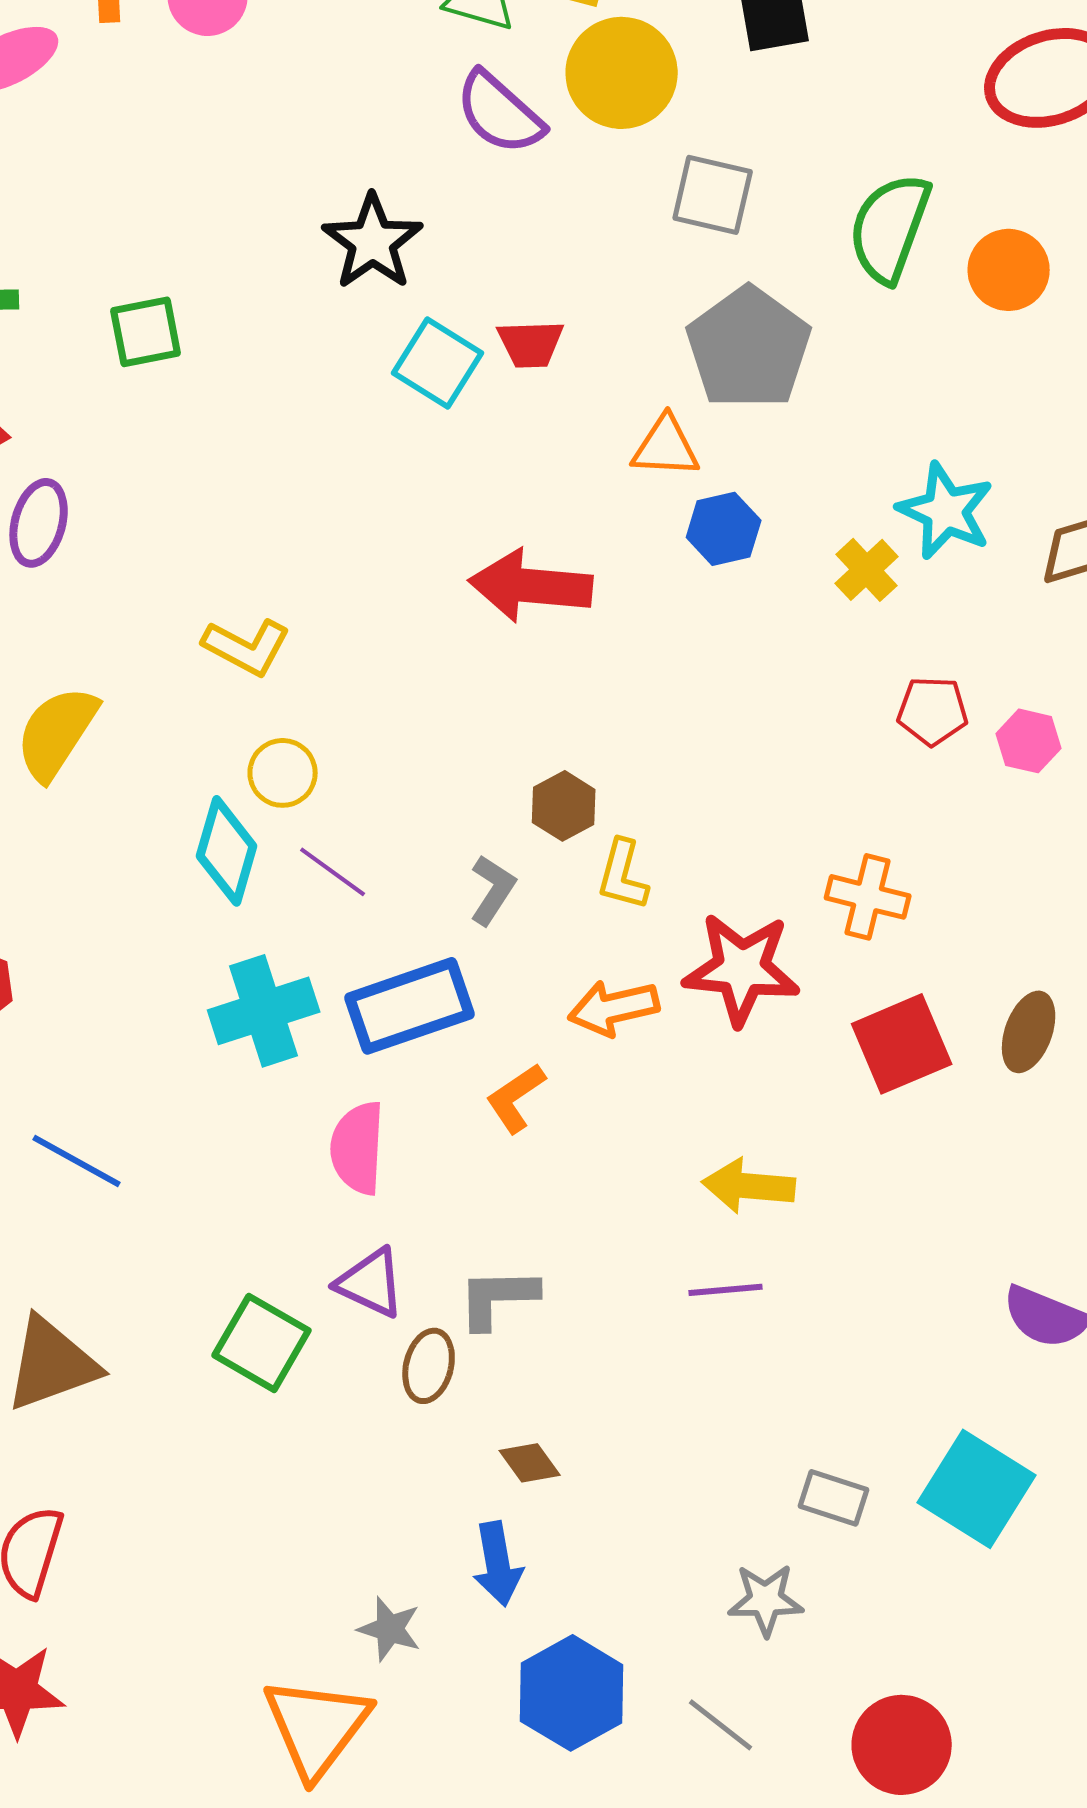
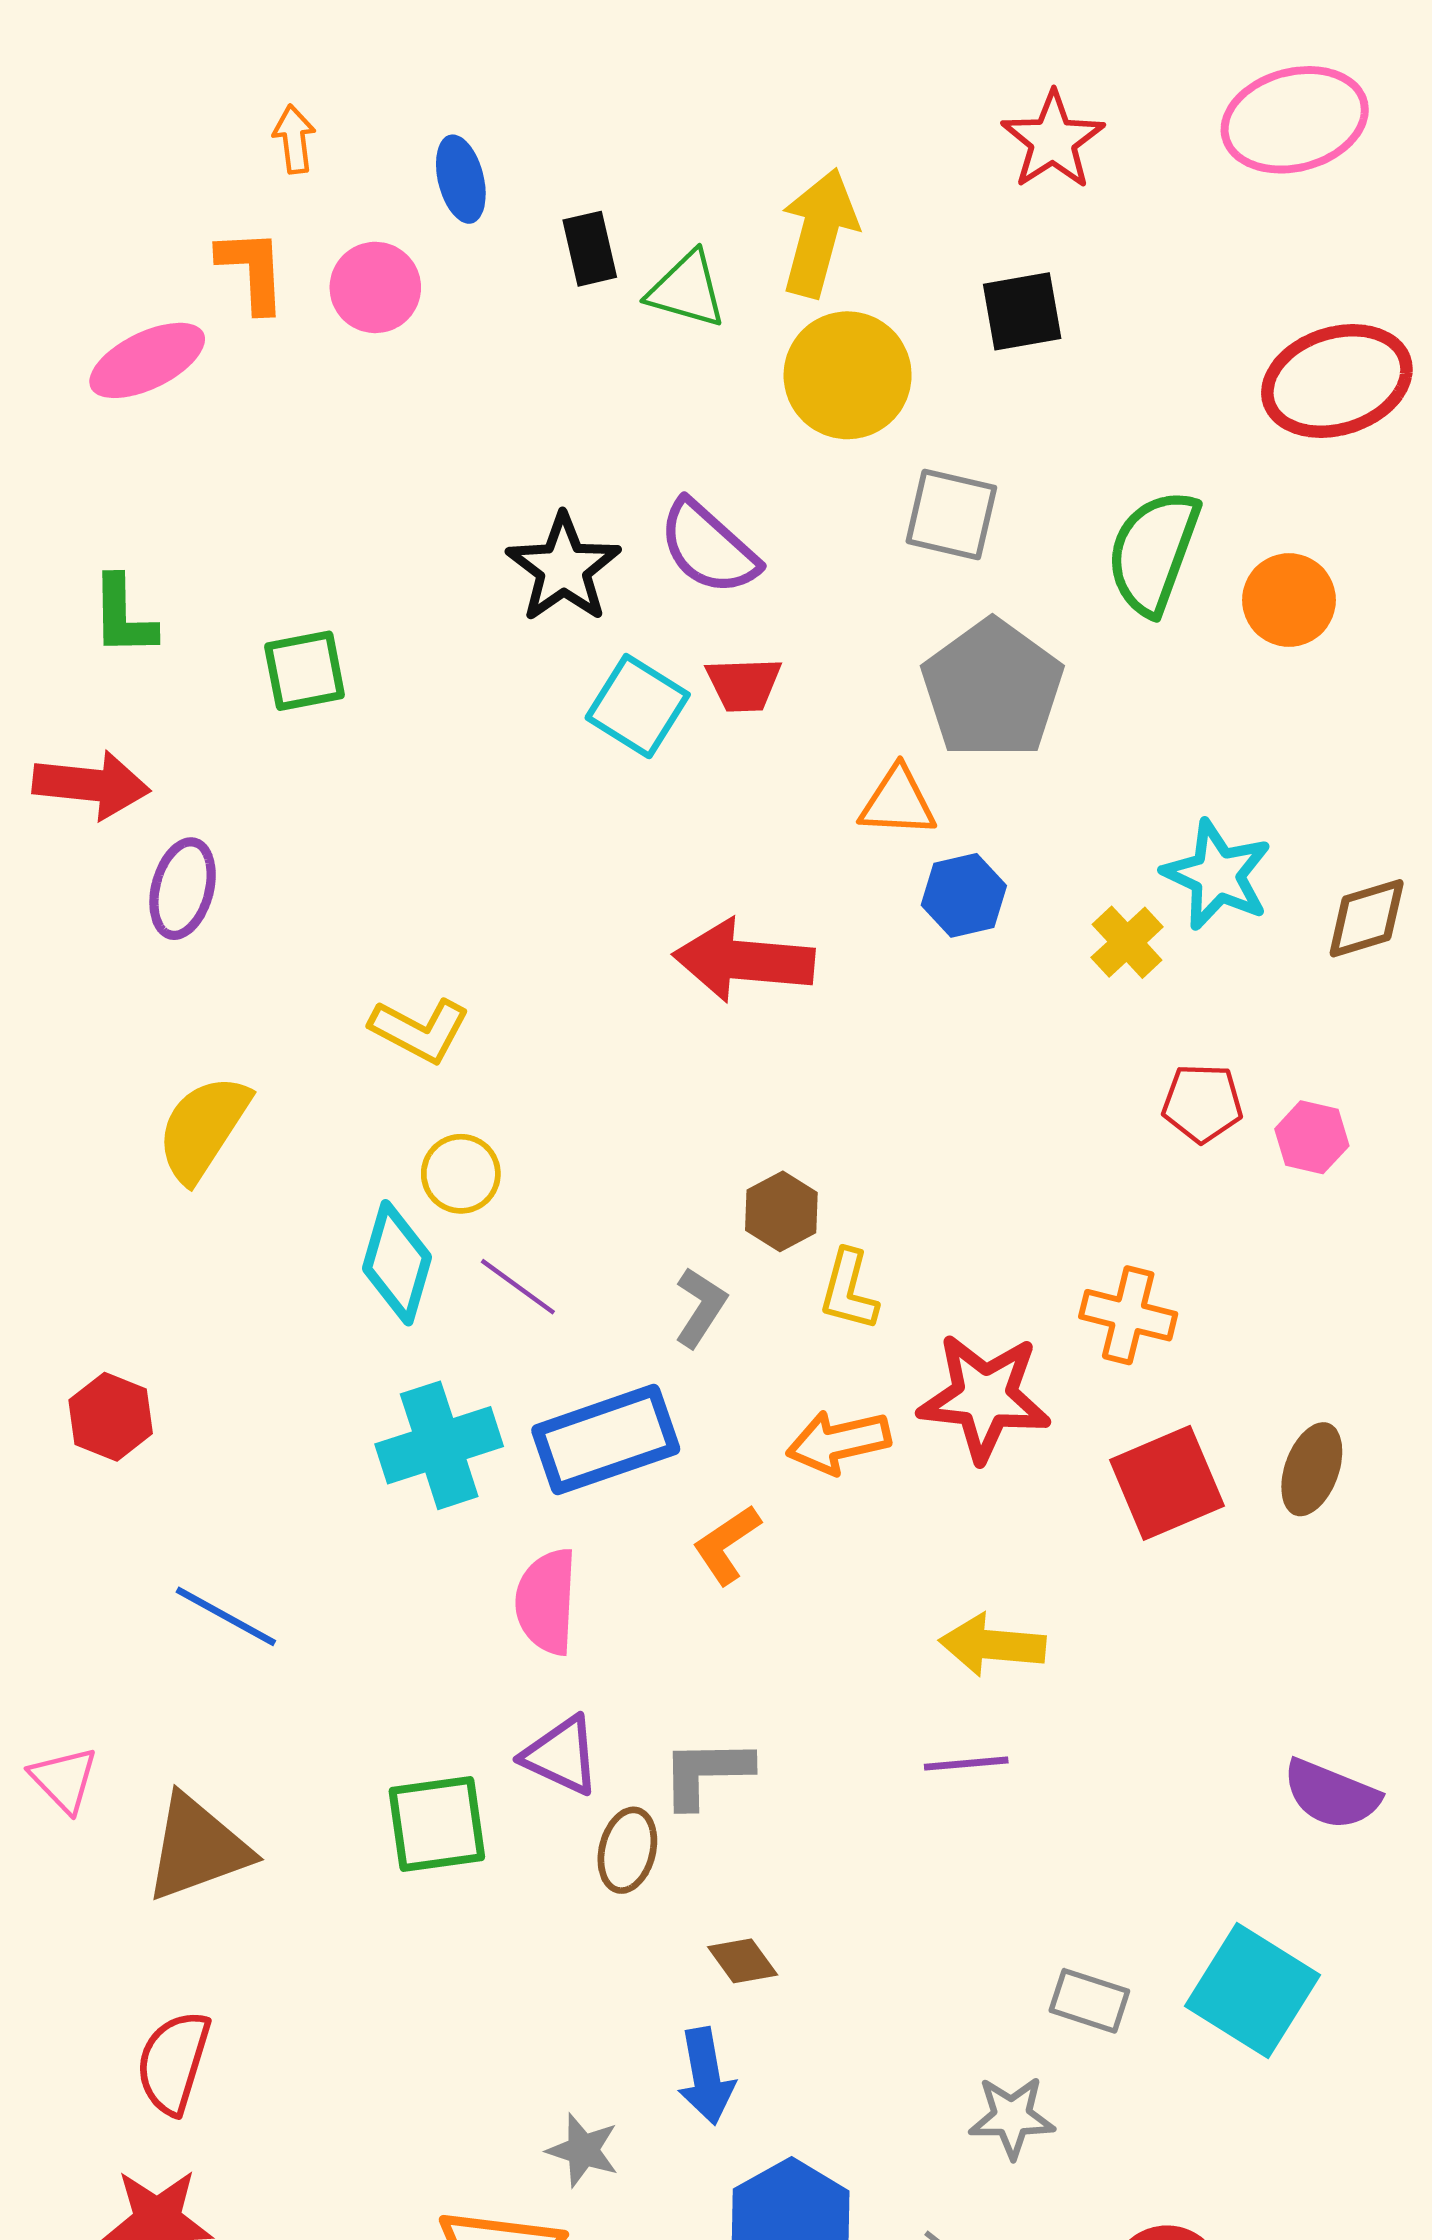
purple semicircle: (500, 113) -> (708, 548), moved
green square: (262, 1343) -> (437, 1824), turned -38

